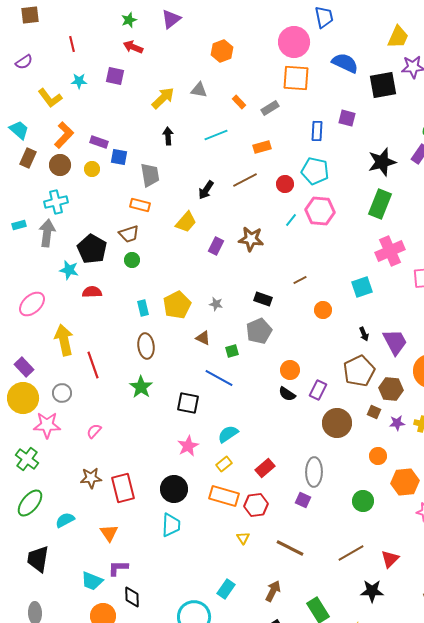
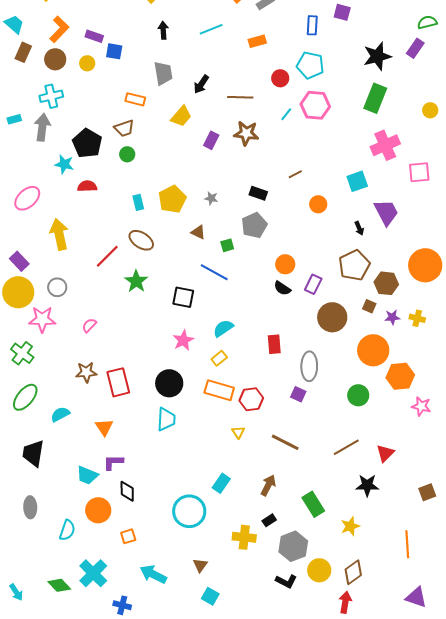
gray trapezoid: (150, 175) -> (163, 73), moved
brown line: (245, 180) -> (240, 97), moved, turned 30
purple trapezoid: (395, 342) -> (386, 212), moved
brown ellipse: (146, 346) -> (141, 240), turned -50
red line: (93, 365) -> (107, 256), moved, turned 64
orange circle: (378, 456) -> (373, 350), size x1.8
red rectangle: (265, 468) -> (274, 344), moved, turned -54

